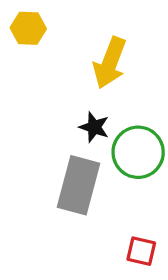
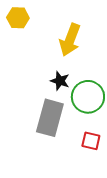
red square: (141, 251) -> (91, 141), moved

